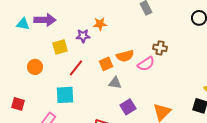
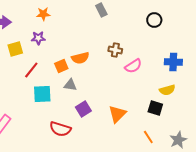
orange star: (100, 24) -> (43, 14), moved
pink semicircle: (146, 64) -> (133, 66), moved
cyan square: (65, 95) -> (42, 94), moved

